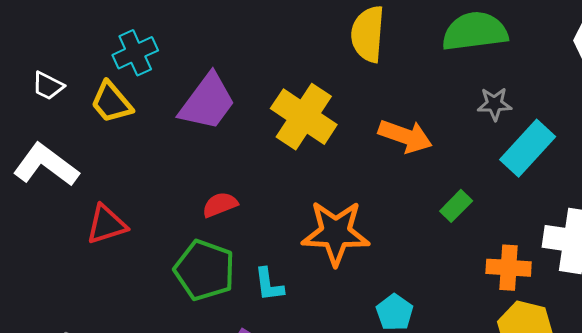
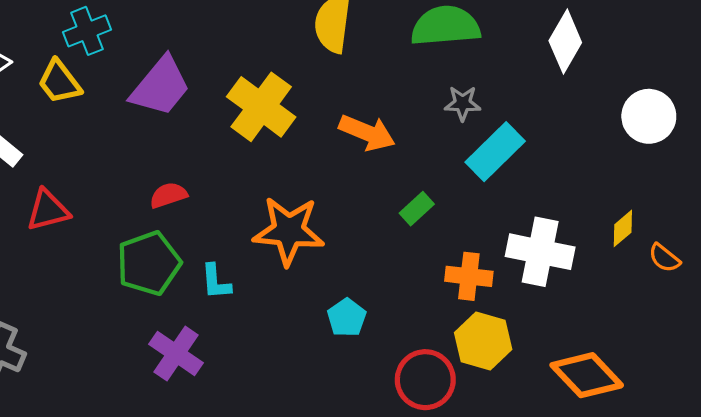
green pentagon: (205, 270) -> (149, 263), turned 30

